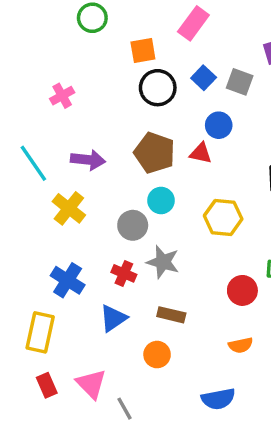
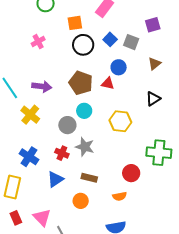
pink cross: (62, 96) -> (38, 42), moved
red circle: (242, 290) -> (131, 173), moved
orange semicircle: (241, 345) -> (120, 196), moved

